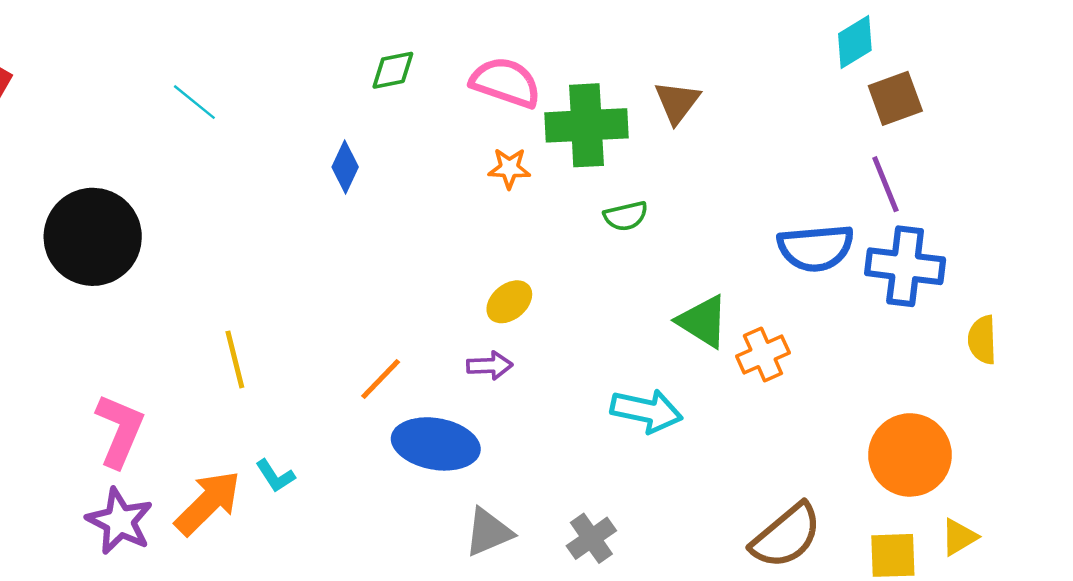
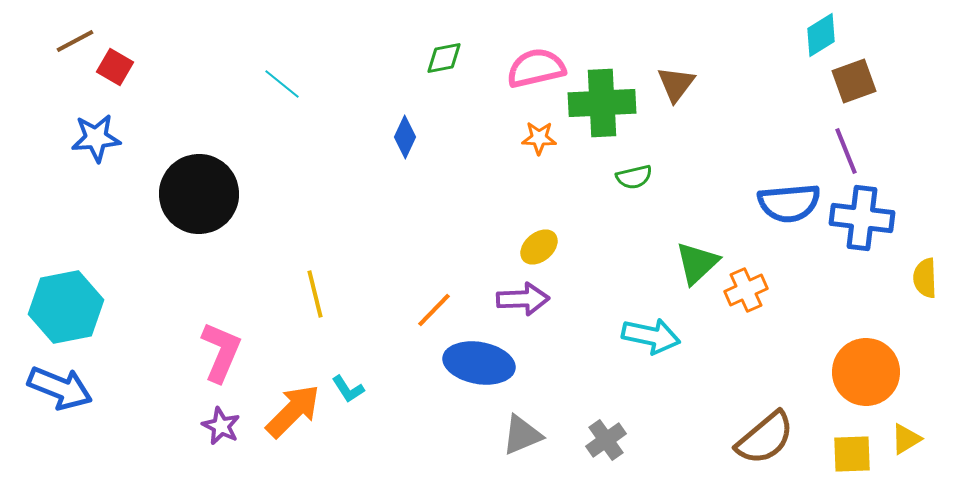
pink semicircle: (506, 82) -> (536, 68), turned -32
green triangle: (703, 321) -> (697, 263), turned 45
purple arrow: (490, 366) -> (523, 299), size x1.4
purple star: (120, 521) -> (221, 426), size x0.7

